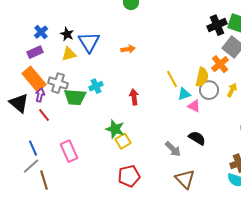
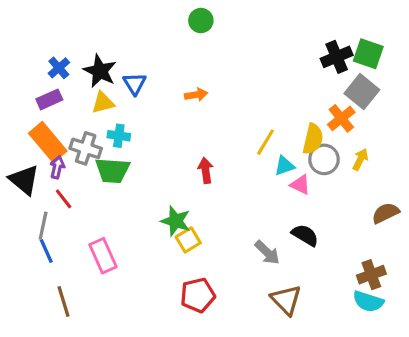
black star: (67, 34) -> (100, 71), size x1.5
blue triangle: (89, 42) -> (135, 84), size x0.7
yellow line: (172, 79) -> (266, 142), turned 60
cyan cross: (96, 86) -> (119, 136), moved, turned 32
gray line: (31, 166) -> (43, 226), moved, turned -36

